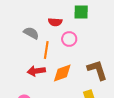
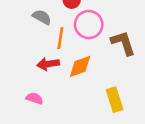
pink circle: (69, 39) -> (89, 24), size x1.5
brown L-shape: (97, 70) -> (123, 43), moved

